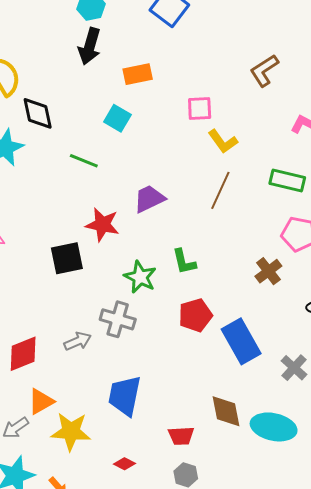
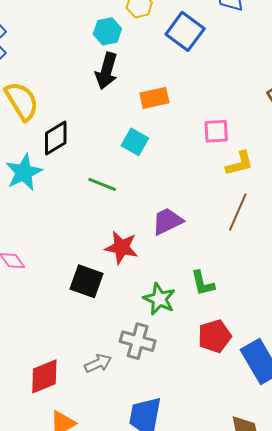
black diamond: (38, 113) -> (56, 138), turned 72
yellow L-shape: (223, 141) -> (240, 164), turned -68
black square: (67, 258) -> (86, 281), turned 32

